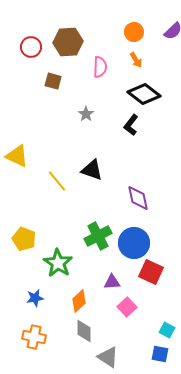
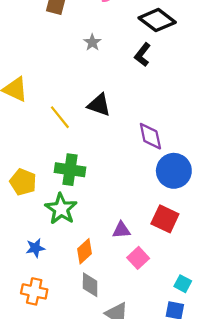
green cross: (98, 236) -> (70, 170), moved, turned 36
blue circle: (134, 243) -> (174, 171), moved

